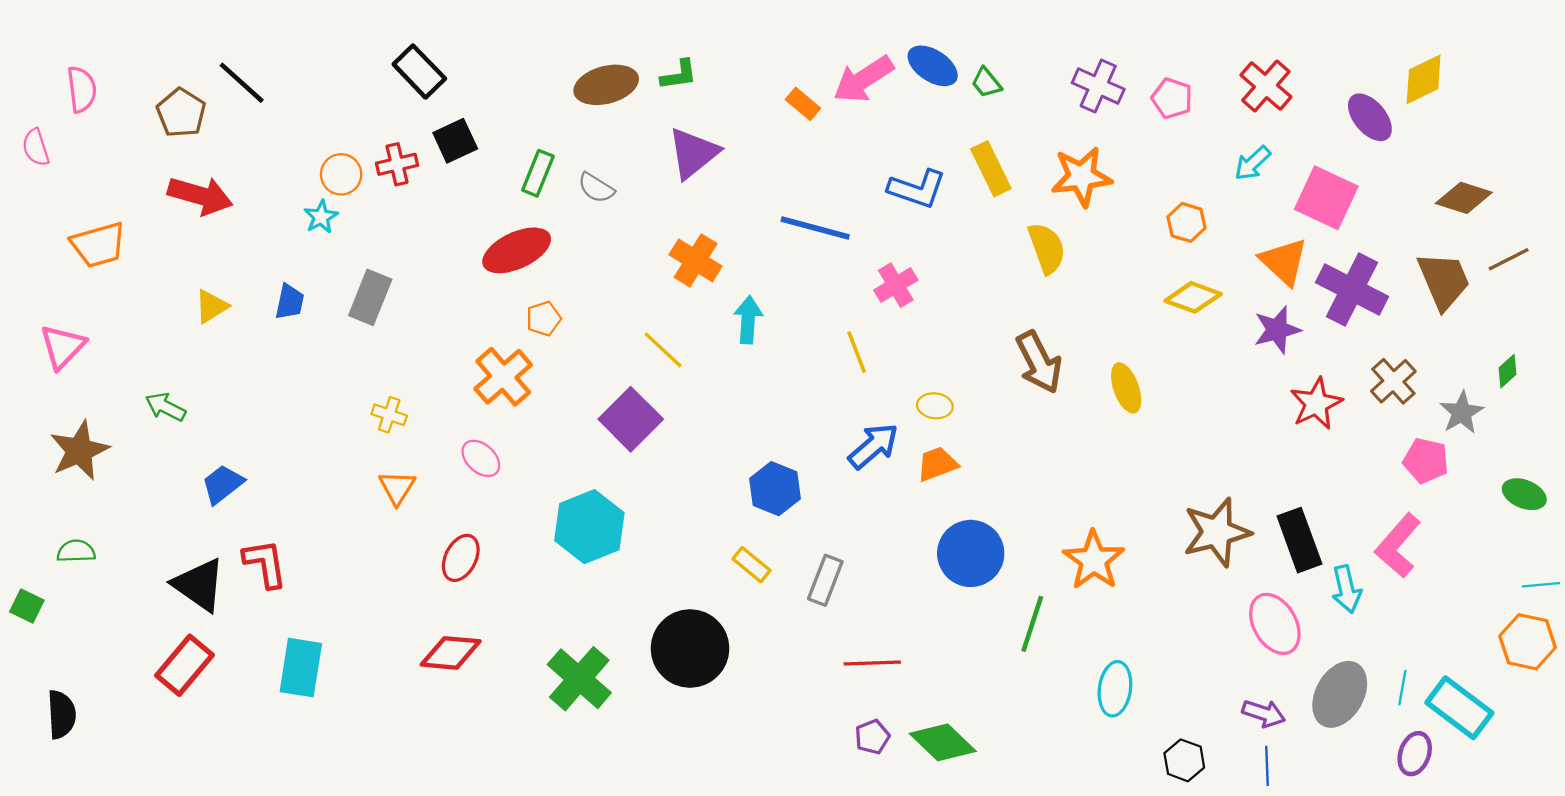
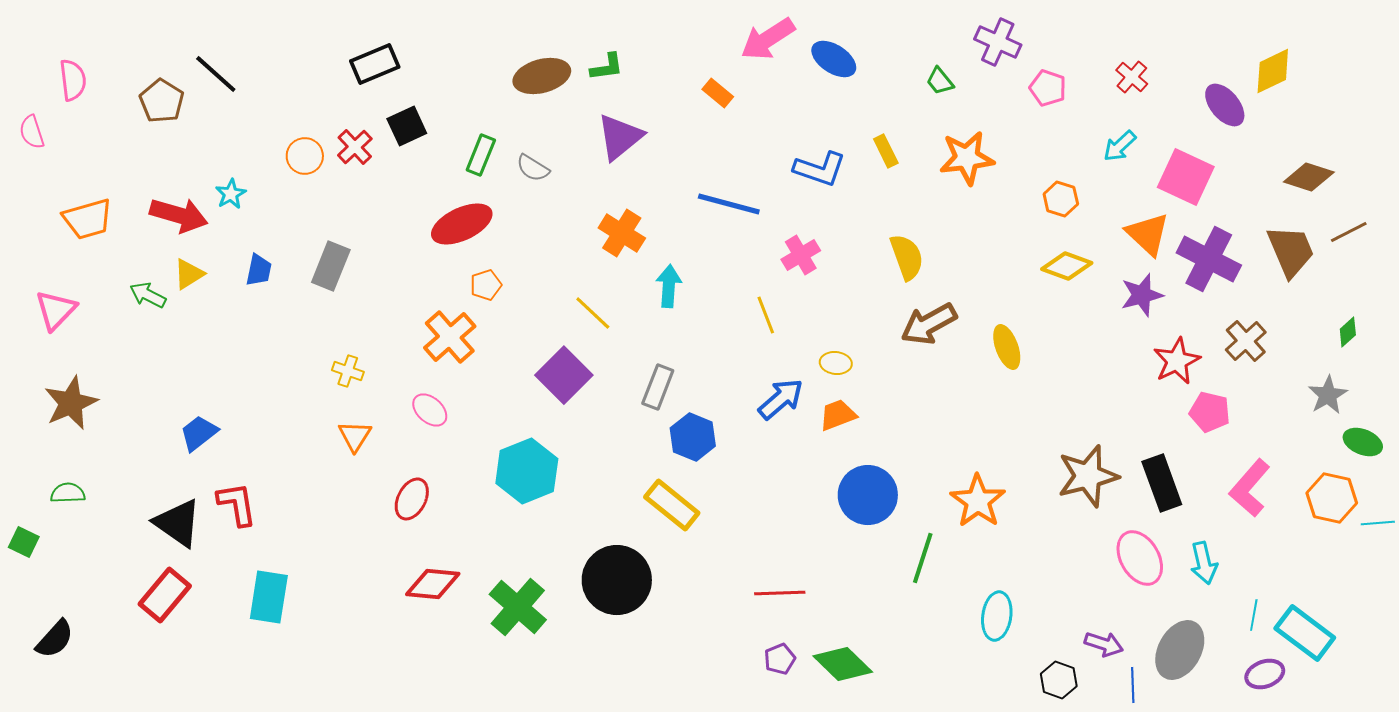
black rectangle: (419, 71) -> (375, 64), turned -69
pink arrow: (863, 79) -> (768, 39), moved
green trapezoid: (986, 83) -> (940, 81), moved
purple cross: (1098, 86) -> (998, 42), moved
red cross: (1266, 86) -> (1132, 77), size x0.7
red cross: (397, 164) -> (355, 147), turned -30
yellow rectangle: (991, 169) -> (886, 151), size x0.7
red arrow: (200, 196) -> (179, 215), moved
cyan star: (321, 217) -> (231, 194), moved
yellow semicircle: (1047, 248) -> (907, 257), moved
brown arrow: (1039, 362) -> (929, 324), turned 88
green arrow: (166, 407) -> (148, 295), moved
gray star: (1462, 413) -> (1328, 395), moved
pink pentagon: (1426, 461) -> (1210, 412), moved
yellow rectangle: (752, 565) -> (672, 505), size x1.6
gray rectangle: (825, 580) -> (658, 387), moved
cyan arrow: (1346, 589) -> (1204, 563), moved
orange hexagon: (1528, 642) -> (1332, 498), moved
red diamond: (451, 653) -> (433, 584), moved
gray ellipse: (1340, 694) -> (1180, 650), moved
purple arrow: (1264, 713) -> (1104, 644), moved
black semicircle: (62, 714) -> (55, 639), turned 45
purple ellipse: (1415, 754) -> (1265, 674), turned 51

